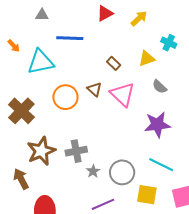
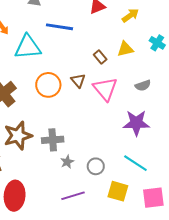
yellow triangle: (147, 59) -> (125, 49), moved
gray semicircle: (160, 87) -> (143, 85), turned -70
gray circle: (122, 172) -> (96, 166), size x0.7

